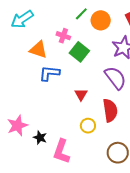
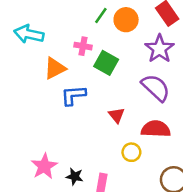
cyan arrow: (22, 19) -> (29, 34), turned 55
orange triangle: (38, 50) -> (55, 68), turned -36
red semicircle: (110, 110) -> (156, 129), turned -70

